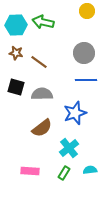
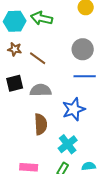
black square: (16, 87) -> (15, 83), turned -30
brown semicircle: (42, 128) -> (41, 124), turned -55

